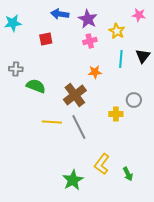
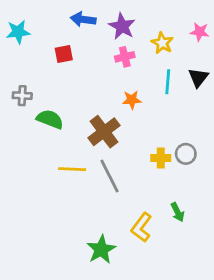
pink star: (139, 15) -> (200, 32), moved
gray circle: (134, 100) -> (186, 154), moved
green arrow: (128, 174) -> (177, 212), moved

